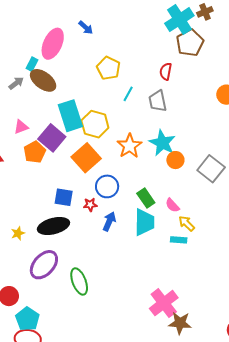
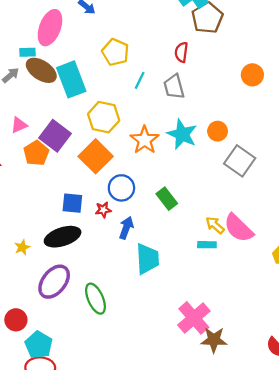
cyan rectangle: (32, 64) -> (28, 52), turned 64
cyan rectangle: (70, 116) -> (71, 79), moved
orange circle: (175, 160) -> (218, 131), moved
pink semicircle: (172, 205) -> (239, 228), moved, size x1.8
cyan trapezoid: (144, 222) -> (147, 259), moved

